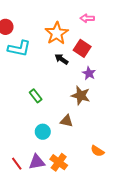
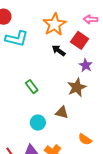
pink arrow: (87, 18) -> (91, 19), moved
brown star: (81, 96) -> (77, 87), turned 30
orange semicircle: (97, 151) -> (85, 139), moved

